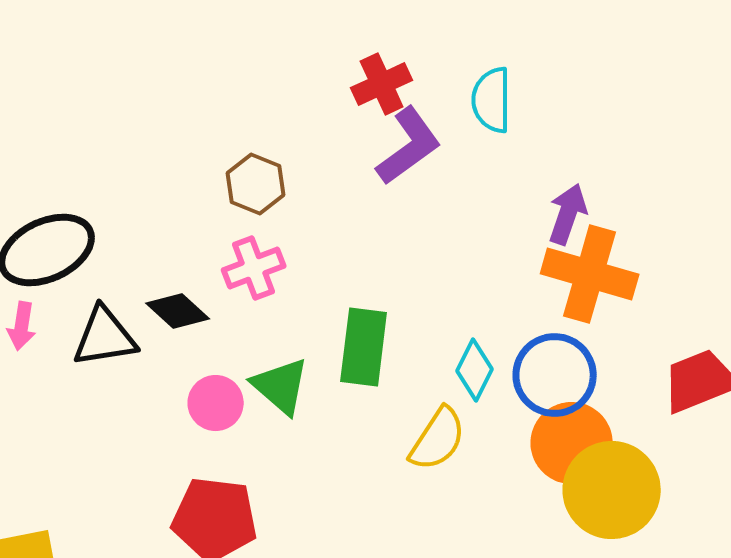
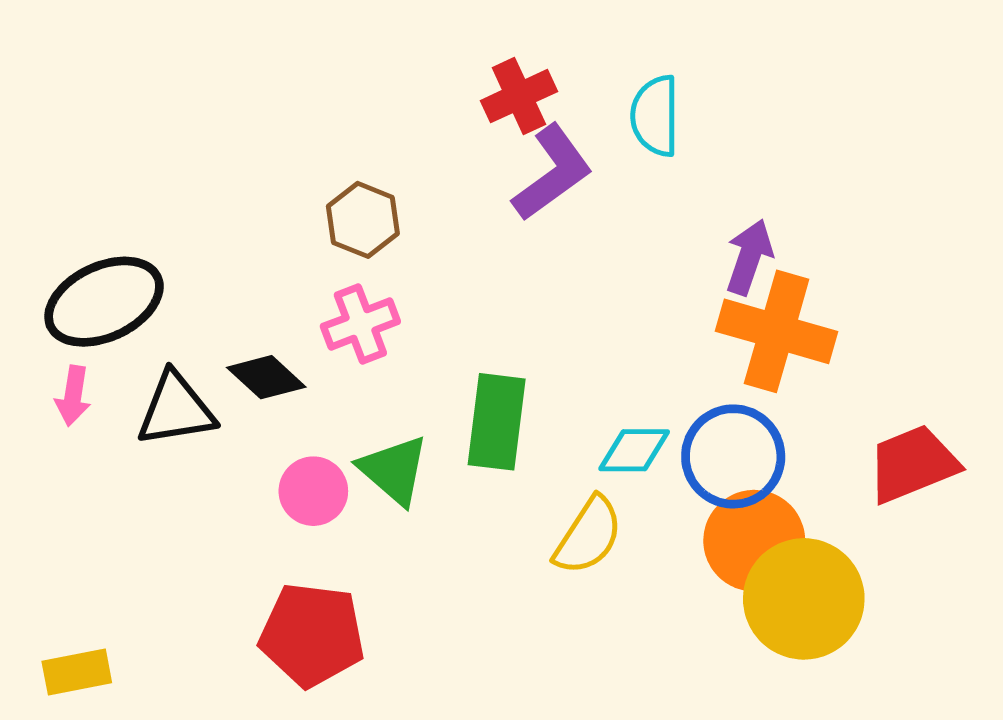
cyan diamond: (475, 370) -> (634, 450), turned 64

